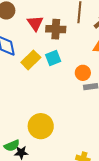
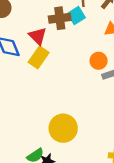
red triangle: (35, 23) -> (38, 36), moved
cyan square: (53, 58) -> (76, 16), moved

